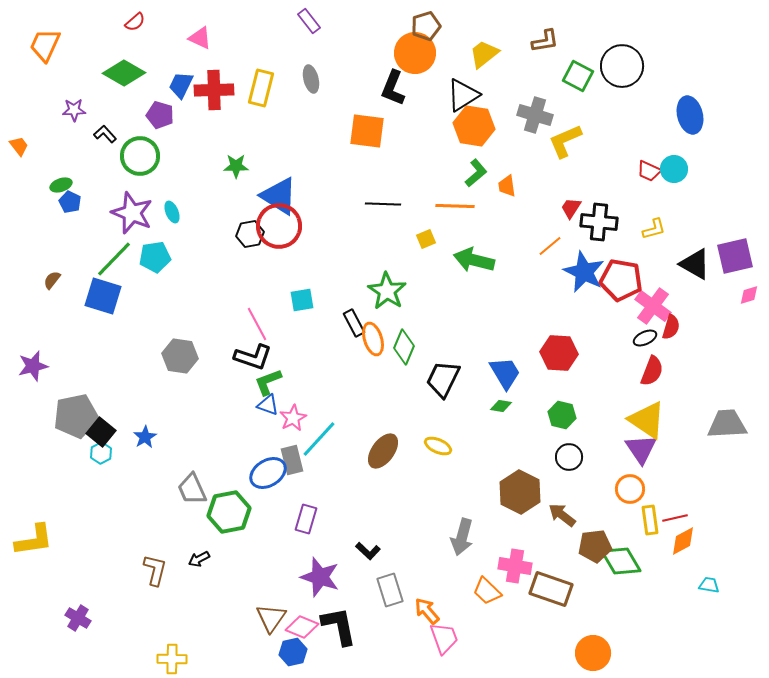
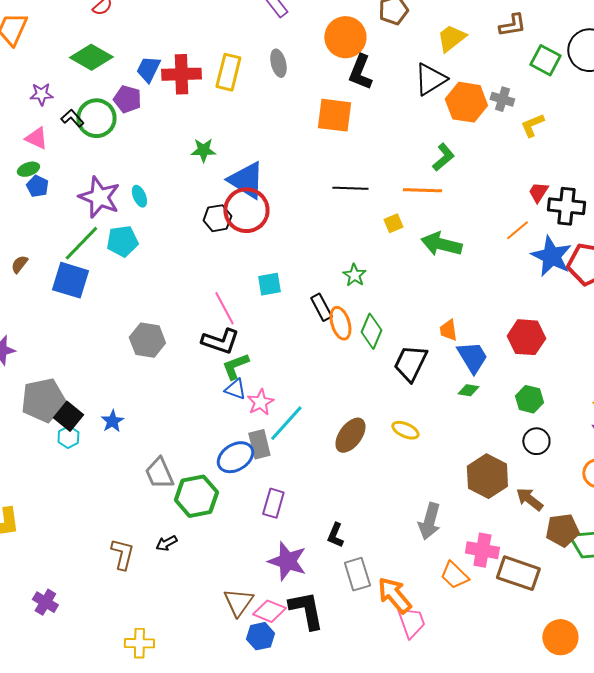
pink triangle: (200, 38) -> (36, 138), moved
orange circle: (415, 53) -> (345, 37), moved
gray cross: (535, 115) -> (502, 99), size x0.7
orange hexagon: (474, 126) -> (466, 102), moved
yellow L-shape: (565, 141) -> (532, 125), size x0.7
green circle: (140, 156) -> (96, 118), moved
orange trapezoid: (507, 186) -> (448, 330), moved
green star: (387, 291) -> (354, 275), size x0.6
black L-shape: (368, 551) -> (335, 535), turned 70
orange arrow: (427, 611) -> (394, 595), size x1.4

